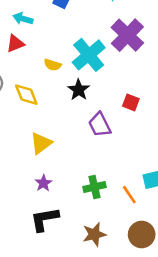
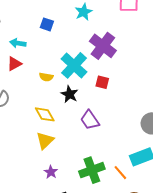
yellow diamond: (26, 95) -> (45, 114), moved
red square: (131, 102) -> (102, 82), moved
green cross: (94, 187) -> (92, 170), size x1.4

